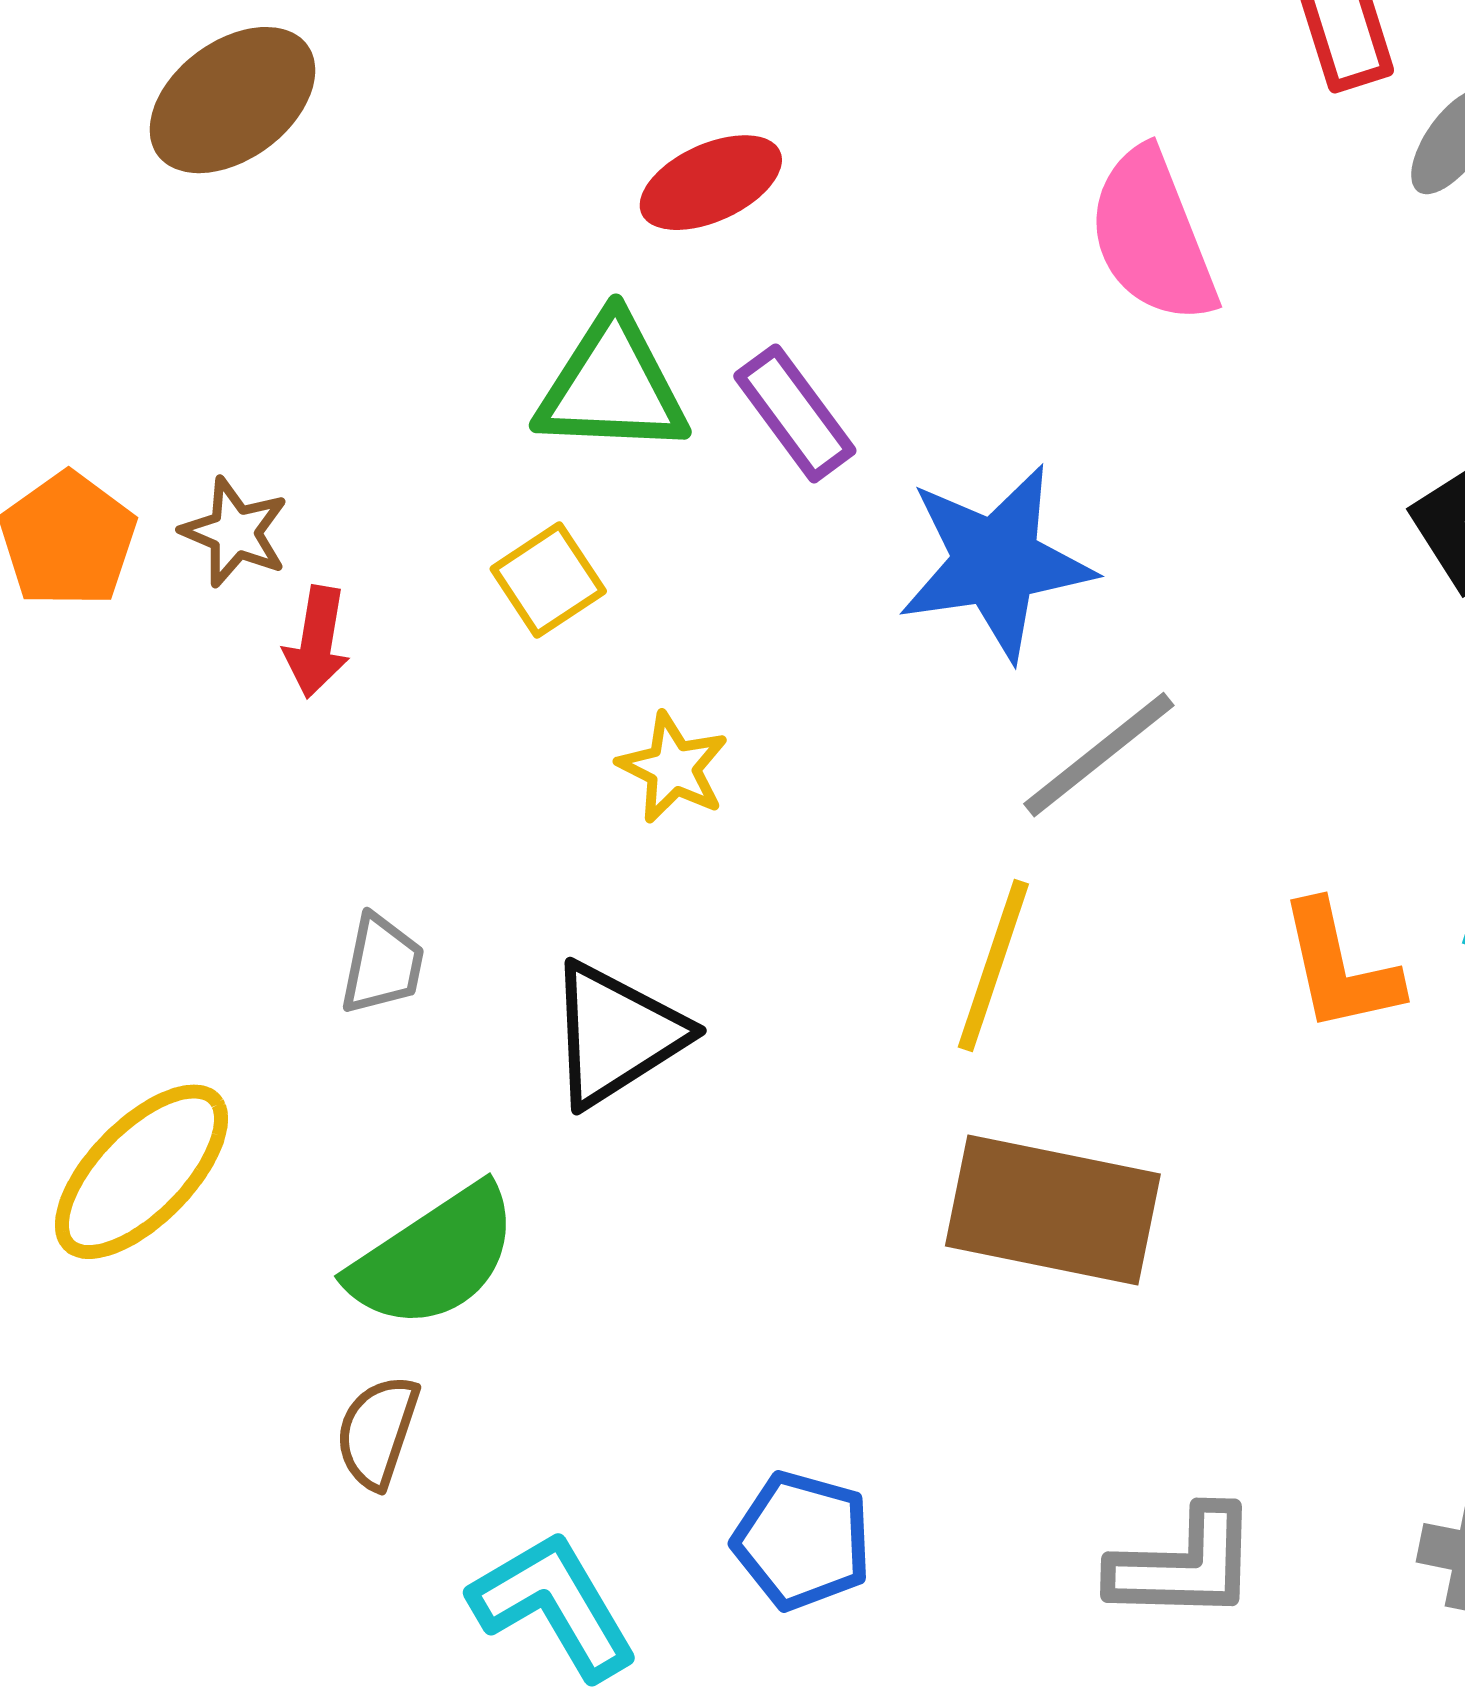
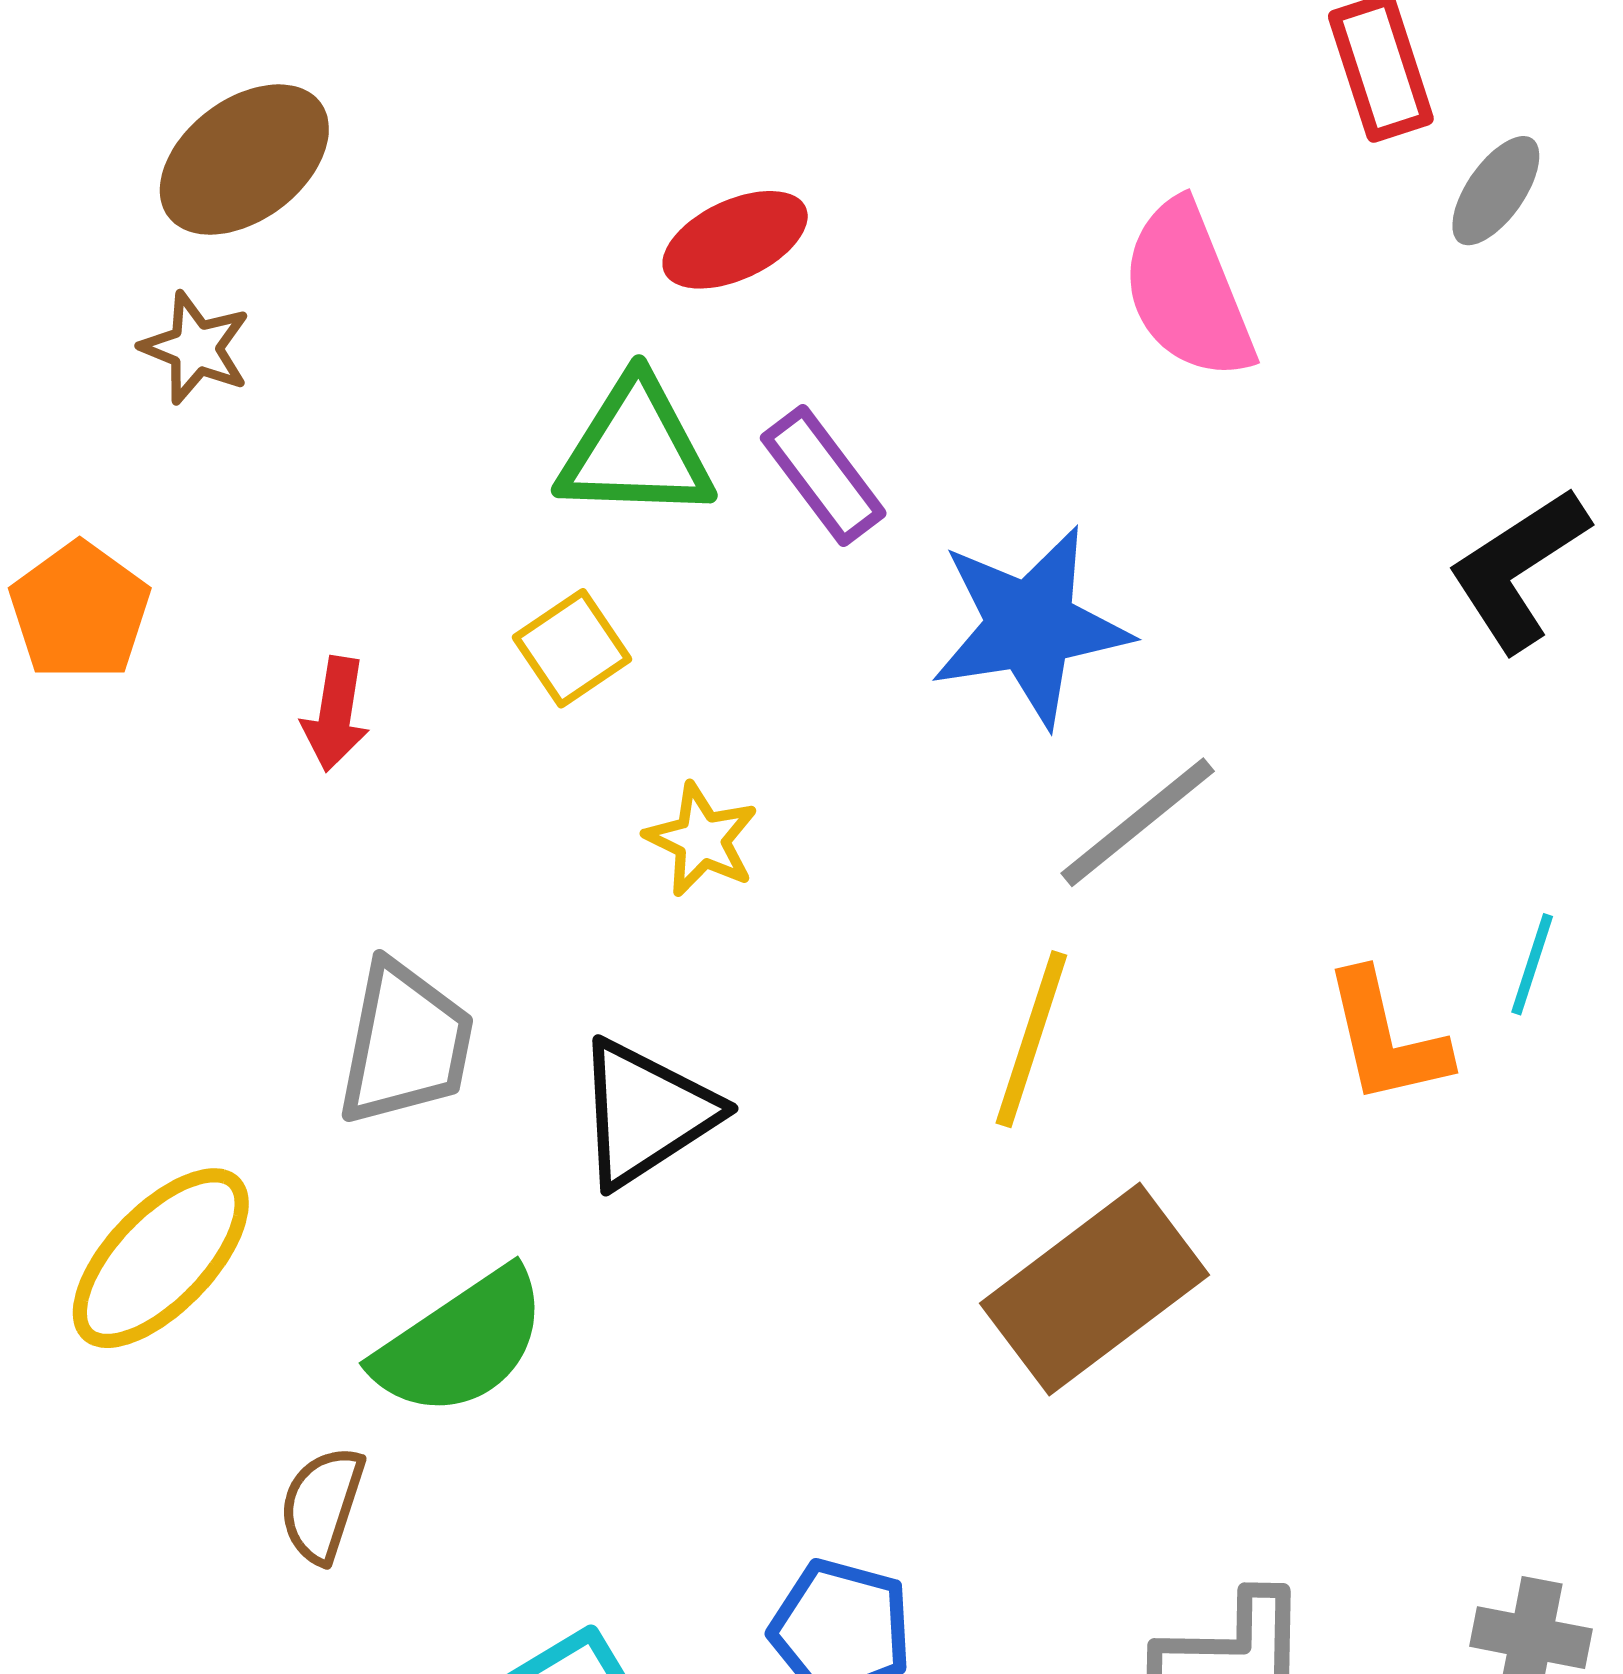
brown star: (235, 532) -> (196, 348), moved
gray trapezoid: (382, 964) -> (405, 1044), size x1.6
brown rectangle: (1053, 1210) -> (1095, 1289), turned -48
brown semicircle: (377, 1432) -> (322, 1505), moved

